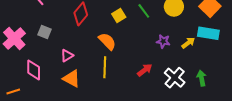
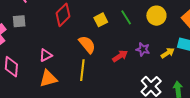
gray square: (44, 32) -> (19, 21), moved, turned -32
red arrow: (145, 70) -> (120, 56), moved
orange triangle: (72, 79) -> (48, 79), turned -48

